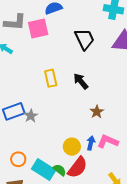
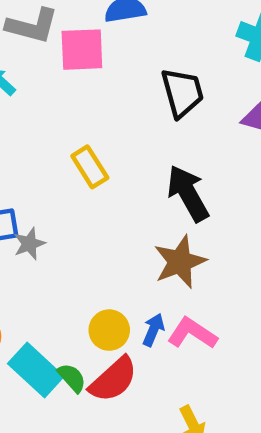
yellow rectangle: (51, 78) -> (90, 167), turned -30
black arrow: (81, 81) -> (188, 193), moved, size x1.4
brown star: (97, 112) -> (180, 262), size x1.6

